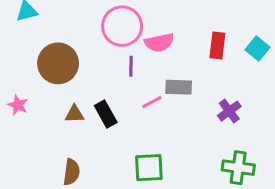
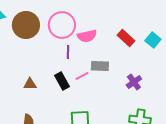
red rectangle: (217, 46) -> (126, 38), turned -54
brown circle: (58, 63) -> (26, 25), moved
black rectangle: (106, 114) -> (62, 81), moved

